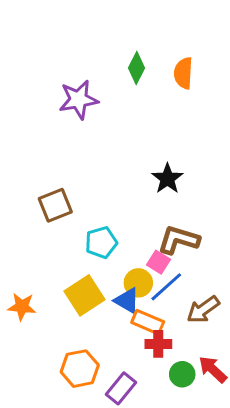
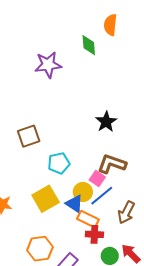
green diamond: (136, 68) -> (89, 45), turned -35
orange semicircle: (183, 73) -> (110, 25), moved
brown arrow: (203, 310) -> (126, 212), turned -30

